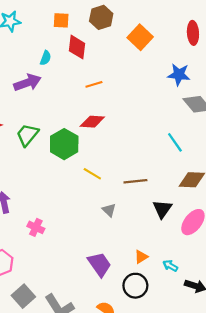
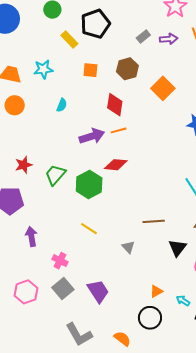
red diamond: (77, 47) -> (115, 105), moved
cyan semicircle: (46, 58) -> (62, 105), moved
purple arrow: (27, 83) -> (92, 136), moved
yellow line: (92, 174) -> (89, 229), moved
purple trapezoid: (99, 264) -> (98, 291), moved
gray square: (23, 296) -> (63, 288), moved

